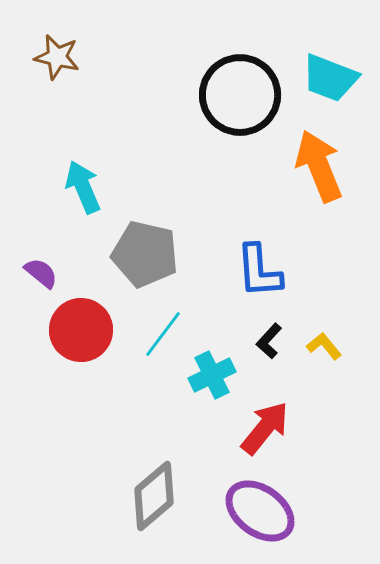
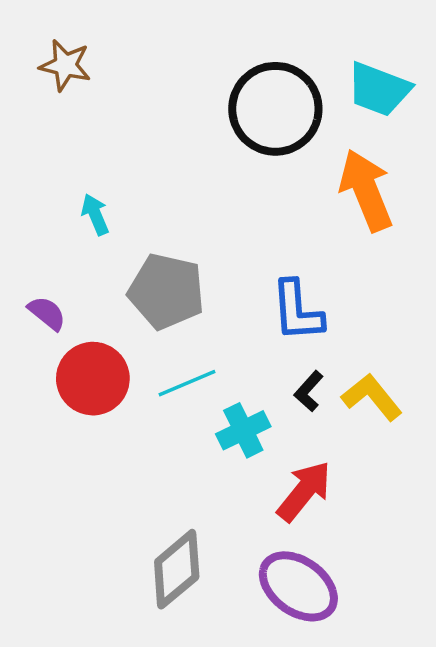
cyan arrow: (83, 187) -> (95, 214), size x0.7
cyan line: (163, 334) -> (187, 383), turned 30
yellow L-shape: (324, 346) -> (372, 397), size x1.5

